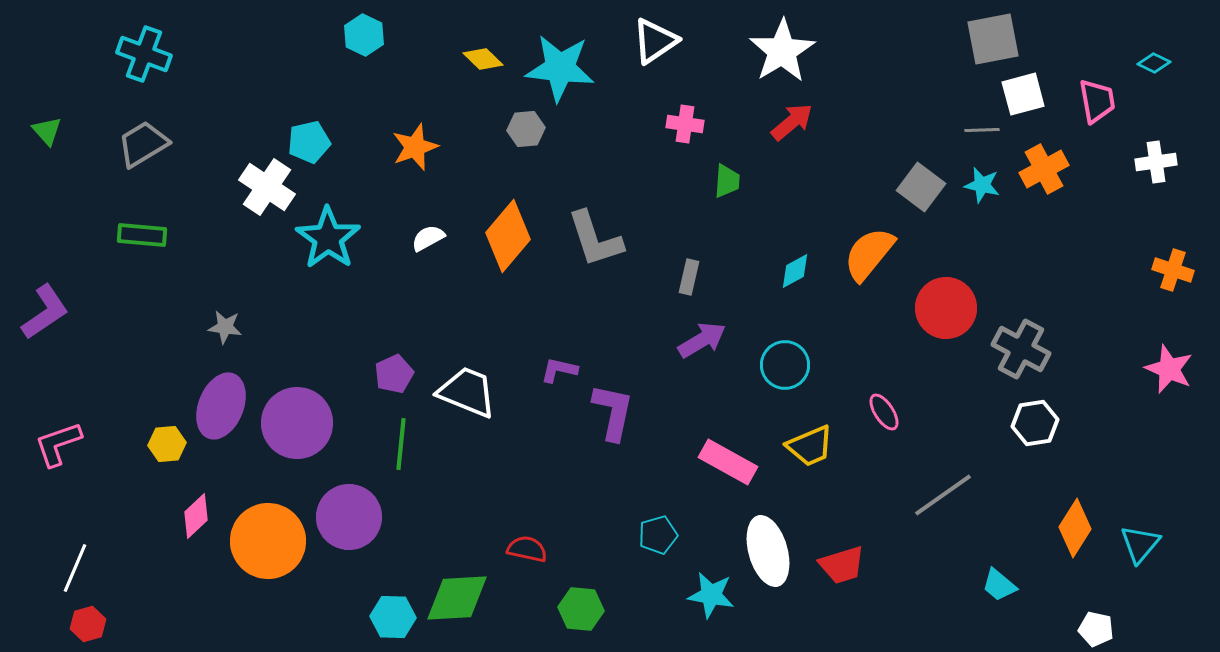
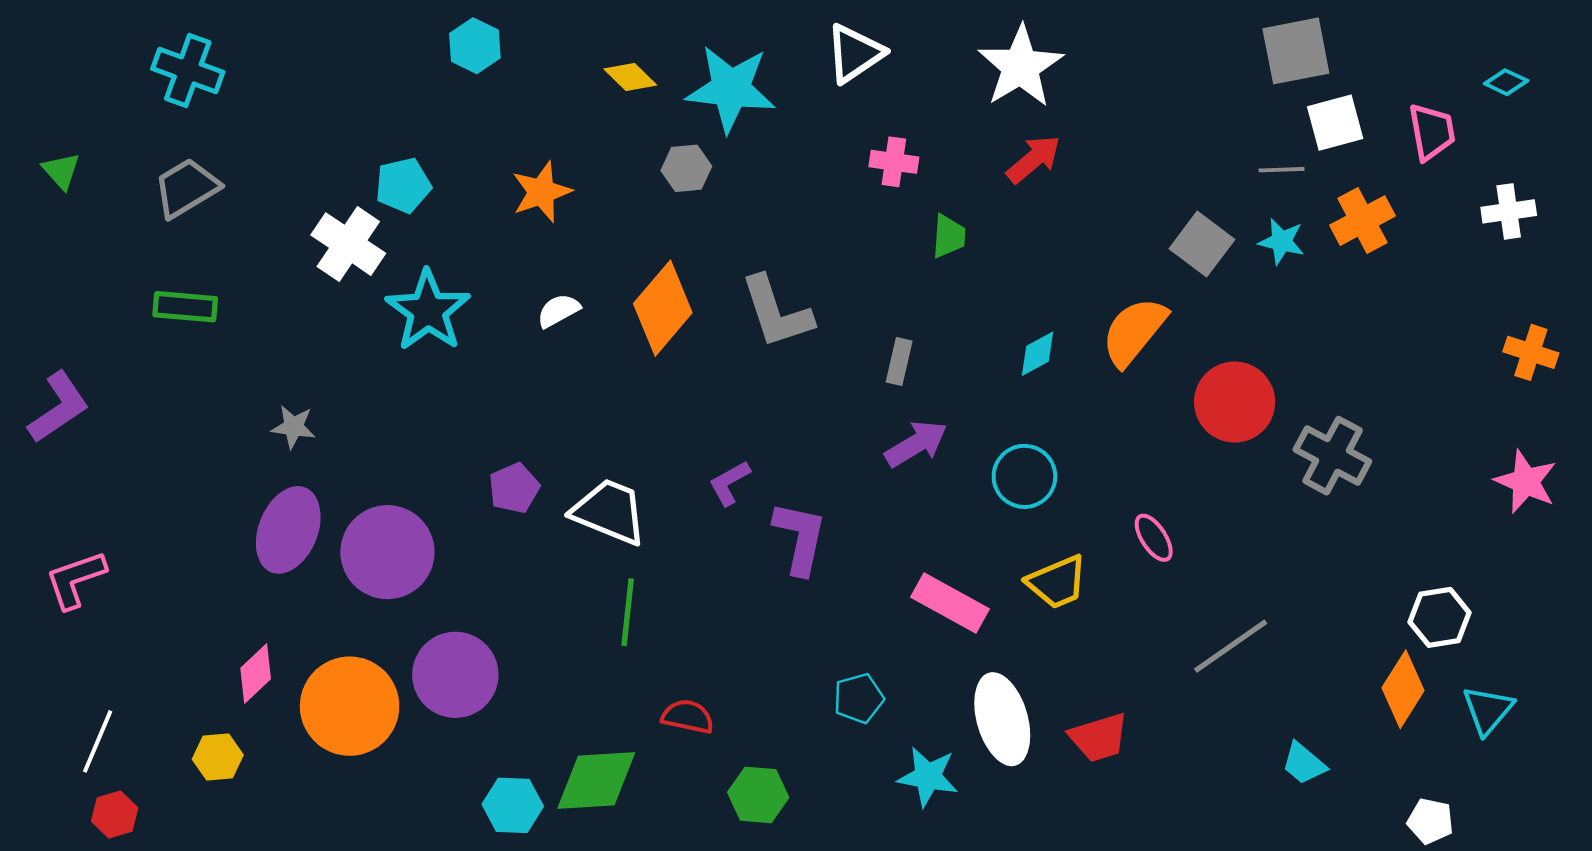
purple L-shape: (559, 370) -> (729, 483), turned -42
white hexagon: (1035, 423) -> (1440, 617), moved
yellow hexagon: (167, 444) -> (218, 757), moved
green line: (401, 444) -> (628, 612), moved

